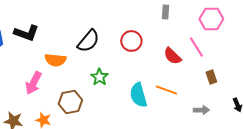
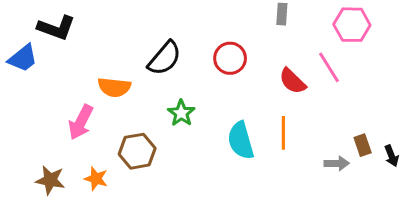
black L-shape: (26, 33) -> (56, 28), moved
brown rectangle: (211, 77) -> (363, 145), moved
orange line: (166, 90) -> (283, 133), turned 70

